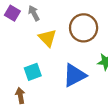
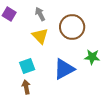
gray arrow: (34, 13) -> (40, 14), moved
brown arrow: (20, 96) -> (26, 87), moved

